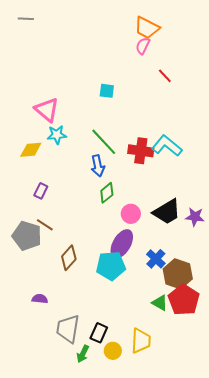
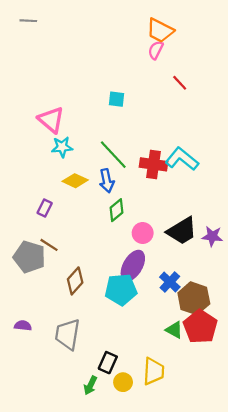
yellow diamond: (31, 150) -> (75, 181), moved, turned 30
purple semicircle: (40, 299) -> (23, 326), moved
gray trapezoid: (68, 329) -> (68, 334), moved

